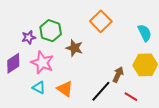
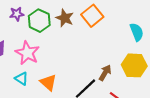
purple star: (29, 37) -> (17, 14), moved
brown star: (74, 48) -> (65, 18), moved

